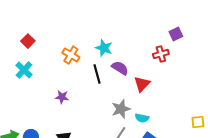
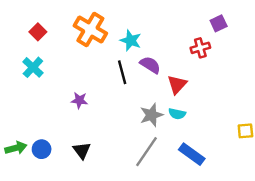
orange cross: (71, 55) -> (90, 29), moved, size x1.5
cyan semicircle: (142, 118) -> (177, 114), moved

